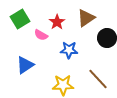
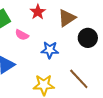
red star: (57, 22) -> (38, 12), moved

